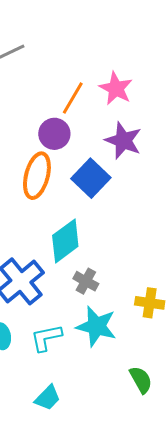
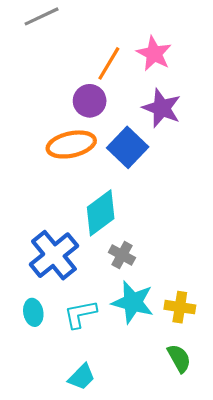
orange ellipse: (37, 176) -> (71, 144), turned 63
yellow cross: (150, 303) -> (180, 307), moved

